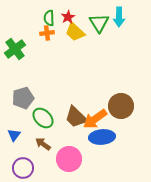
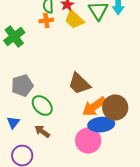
brown circle: (121, 106) -> (115, 108), moved
brown trapezoid: (76, 117) -> (79, 84), moved
pink circle: (69, 159) -> (88, 141), moved

